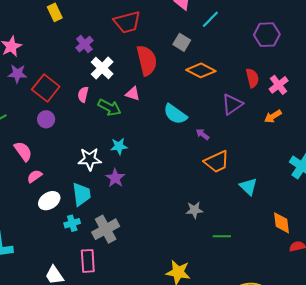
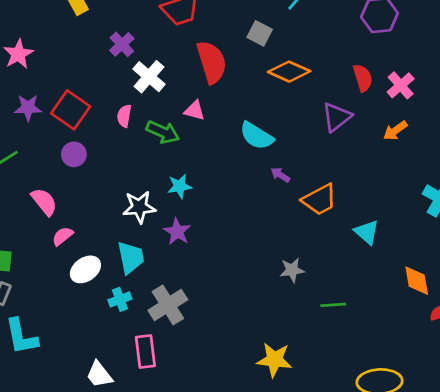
purple star: (17, 74) -> (28, 108), moved
purple arrow: (203, 134) -> (280, 175), moved

